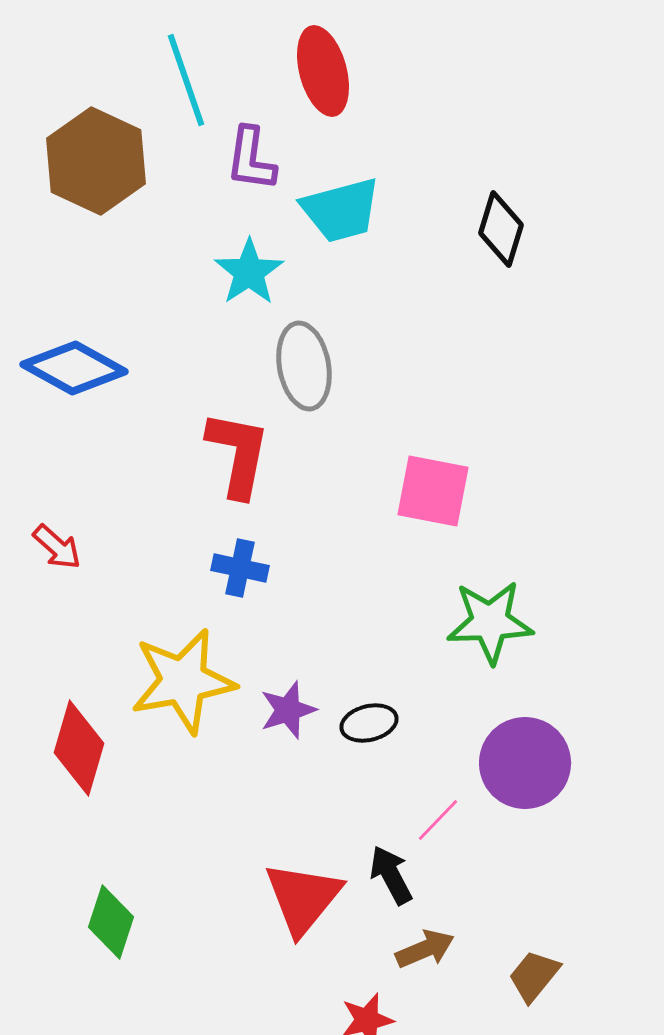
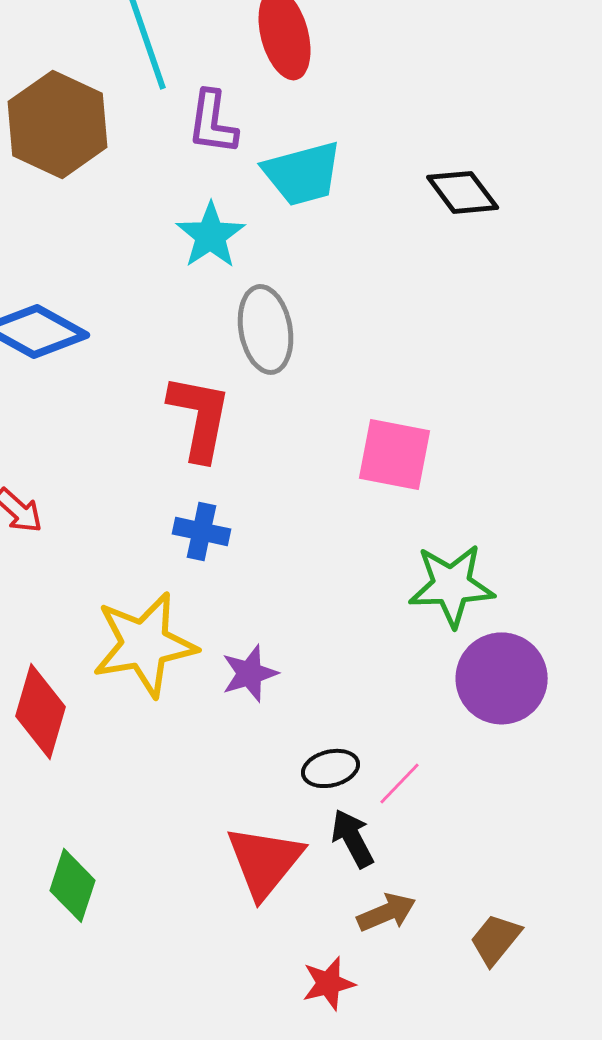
black diamond: (501, 229) -> (463, 192), turned -54
black ellipse: (369, 723) -> (331, 768), moved
purple circle: (525, 763) -> (502, 678), moved

